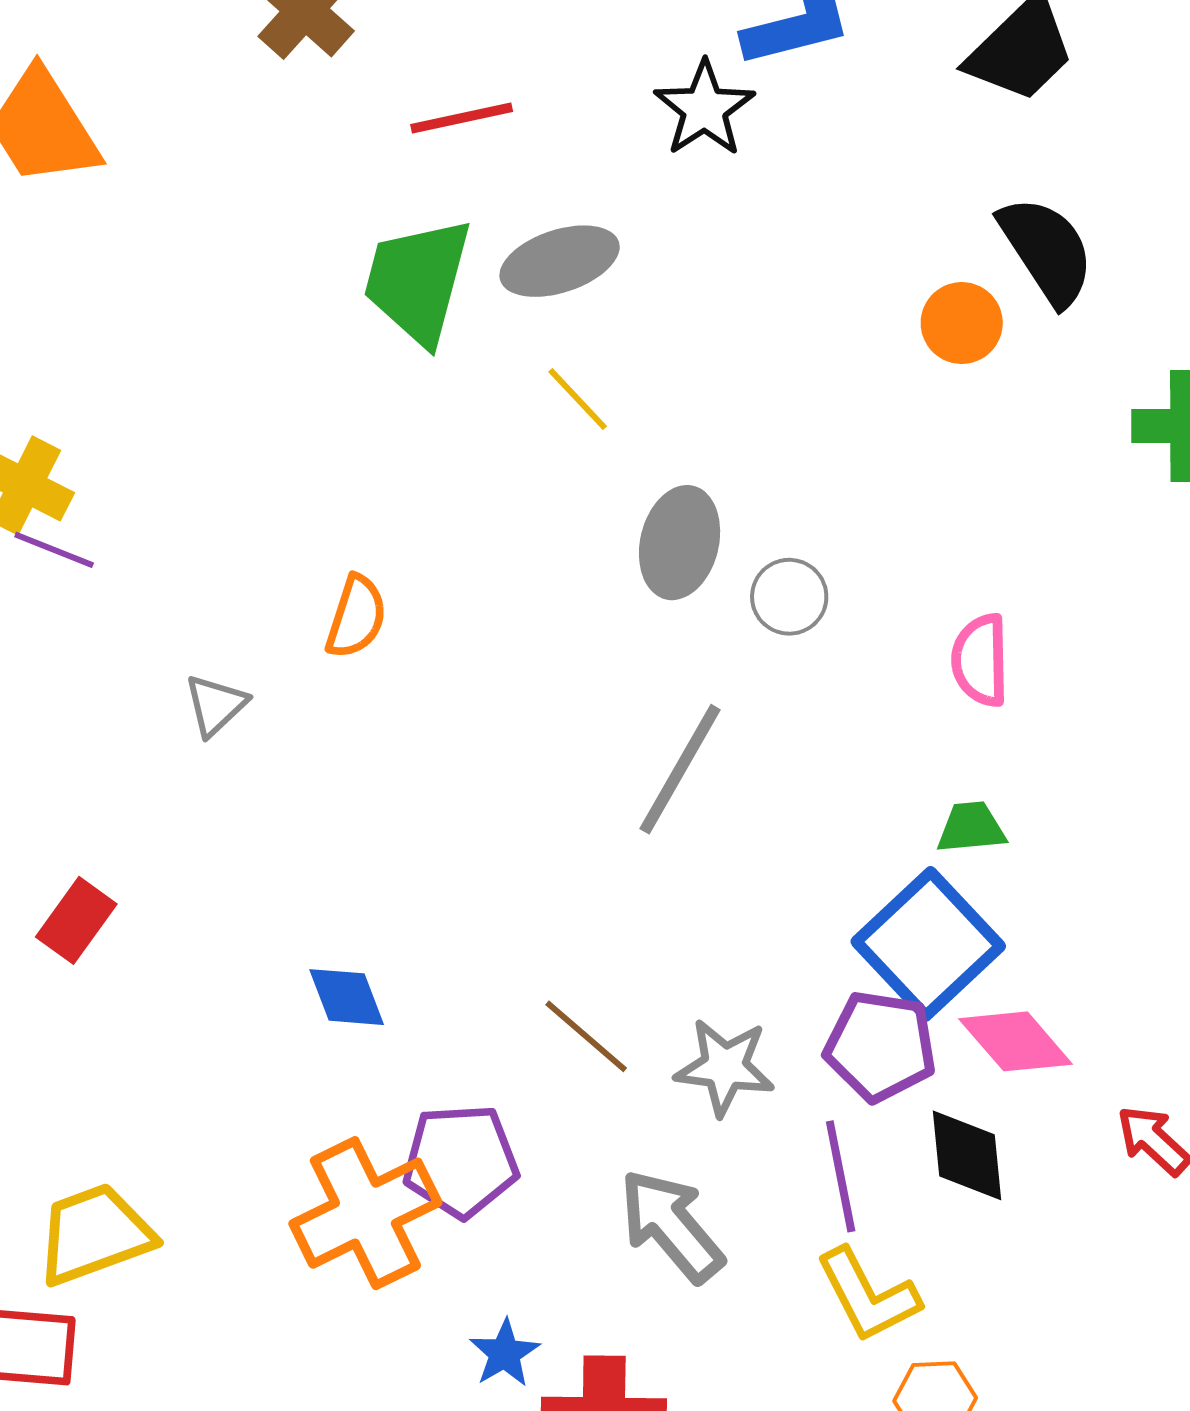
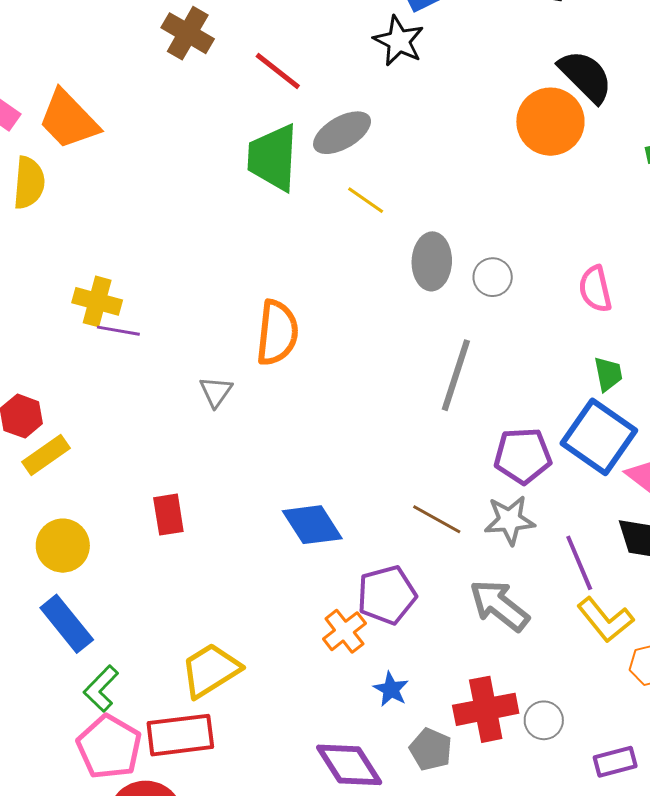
red line: (462, 118) -> (278, 71), turned 62
orange circle: (962, 323) -> (550, 122), size x1.6
orange semicircle: (356, 617) -> (277, 333), size x1.5
green trapezoid: (971, 828) -> (608, 374), turned 96
red rectangle: (76, 920) -> (168, 515), turned -33
blue diamond: (347, 997) -> (312, 525), size x1.4
purple pentagon: (880, 1046) -> (523, 456), moved
orange cross: (365, 1213) -> (344, 631), size x0.6
blue star: (505, 1353) -> (391, 689), moved

